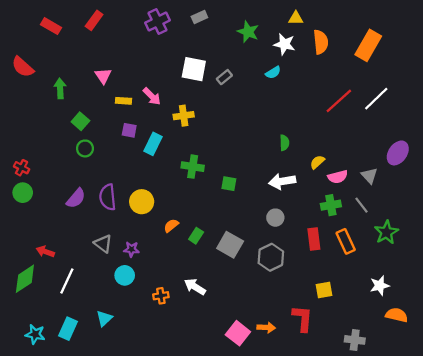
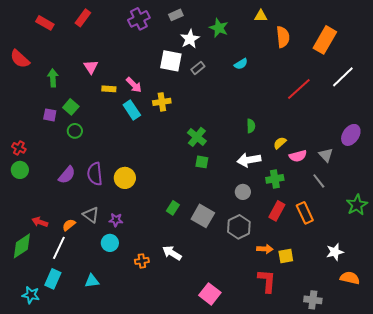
white star: (284, 44) -> (190, 39), moved, turned 30
white line: (376, 99) -> (343, 77), moved
purple square: (129, 130) -> (50, 115), moved
cyan rectangle: (153, 144) -> (132, 110), moved, turned -60
green cross: (193, 167) -> (197, 137), moved, turned 30
green cross: (331, 205) -> (275, 179), moved
orange semicircle: (171, 226) -> (69, 225), moved
green star: (386, 232) -> (357, 205), moved
red rectangle: (314, 239) -> (277, 211), turned 36
cyan triangle: (104, 318) -> (92, 281), turned 35
orange arrow: (266, 327) -> (265, 249), moved
cyan rectangle: (68, 329) -> (53, 279), moved

